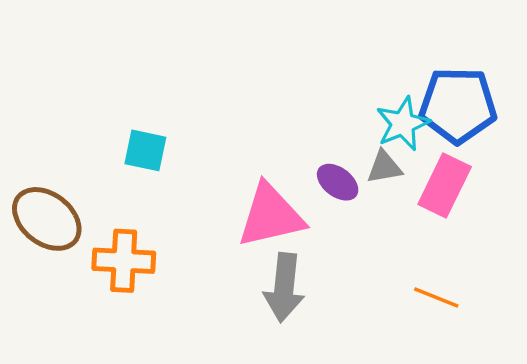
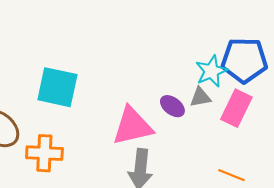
cyan square: (145, 150) -> (57, 87), size x1.6

